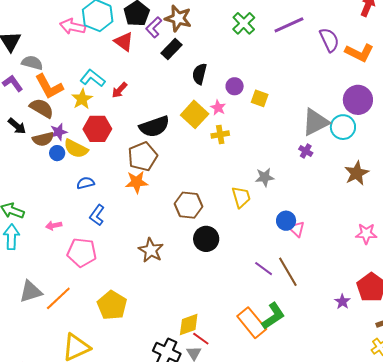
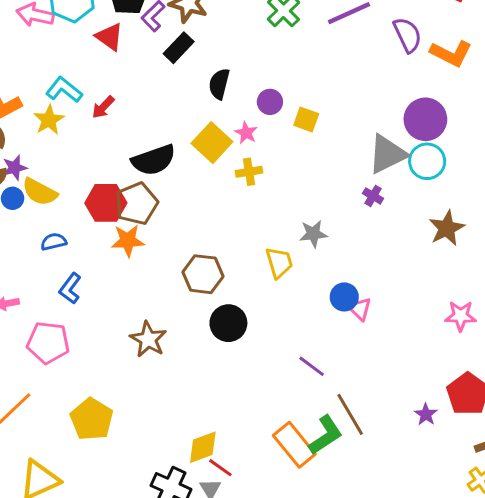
purple circle: (358, 100) -> (425, 119), moved
red hexagon: (97, 129) -> (106, 203), moved
brown line: (288, 272) -> (350, 414), moved

